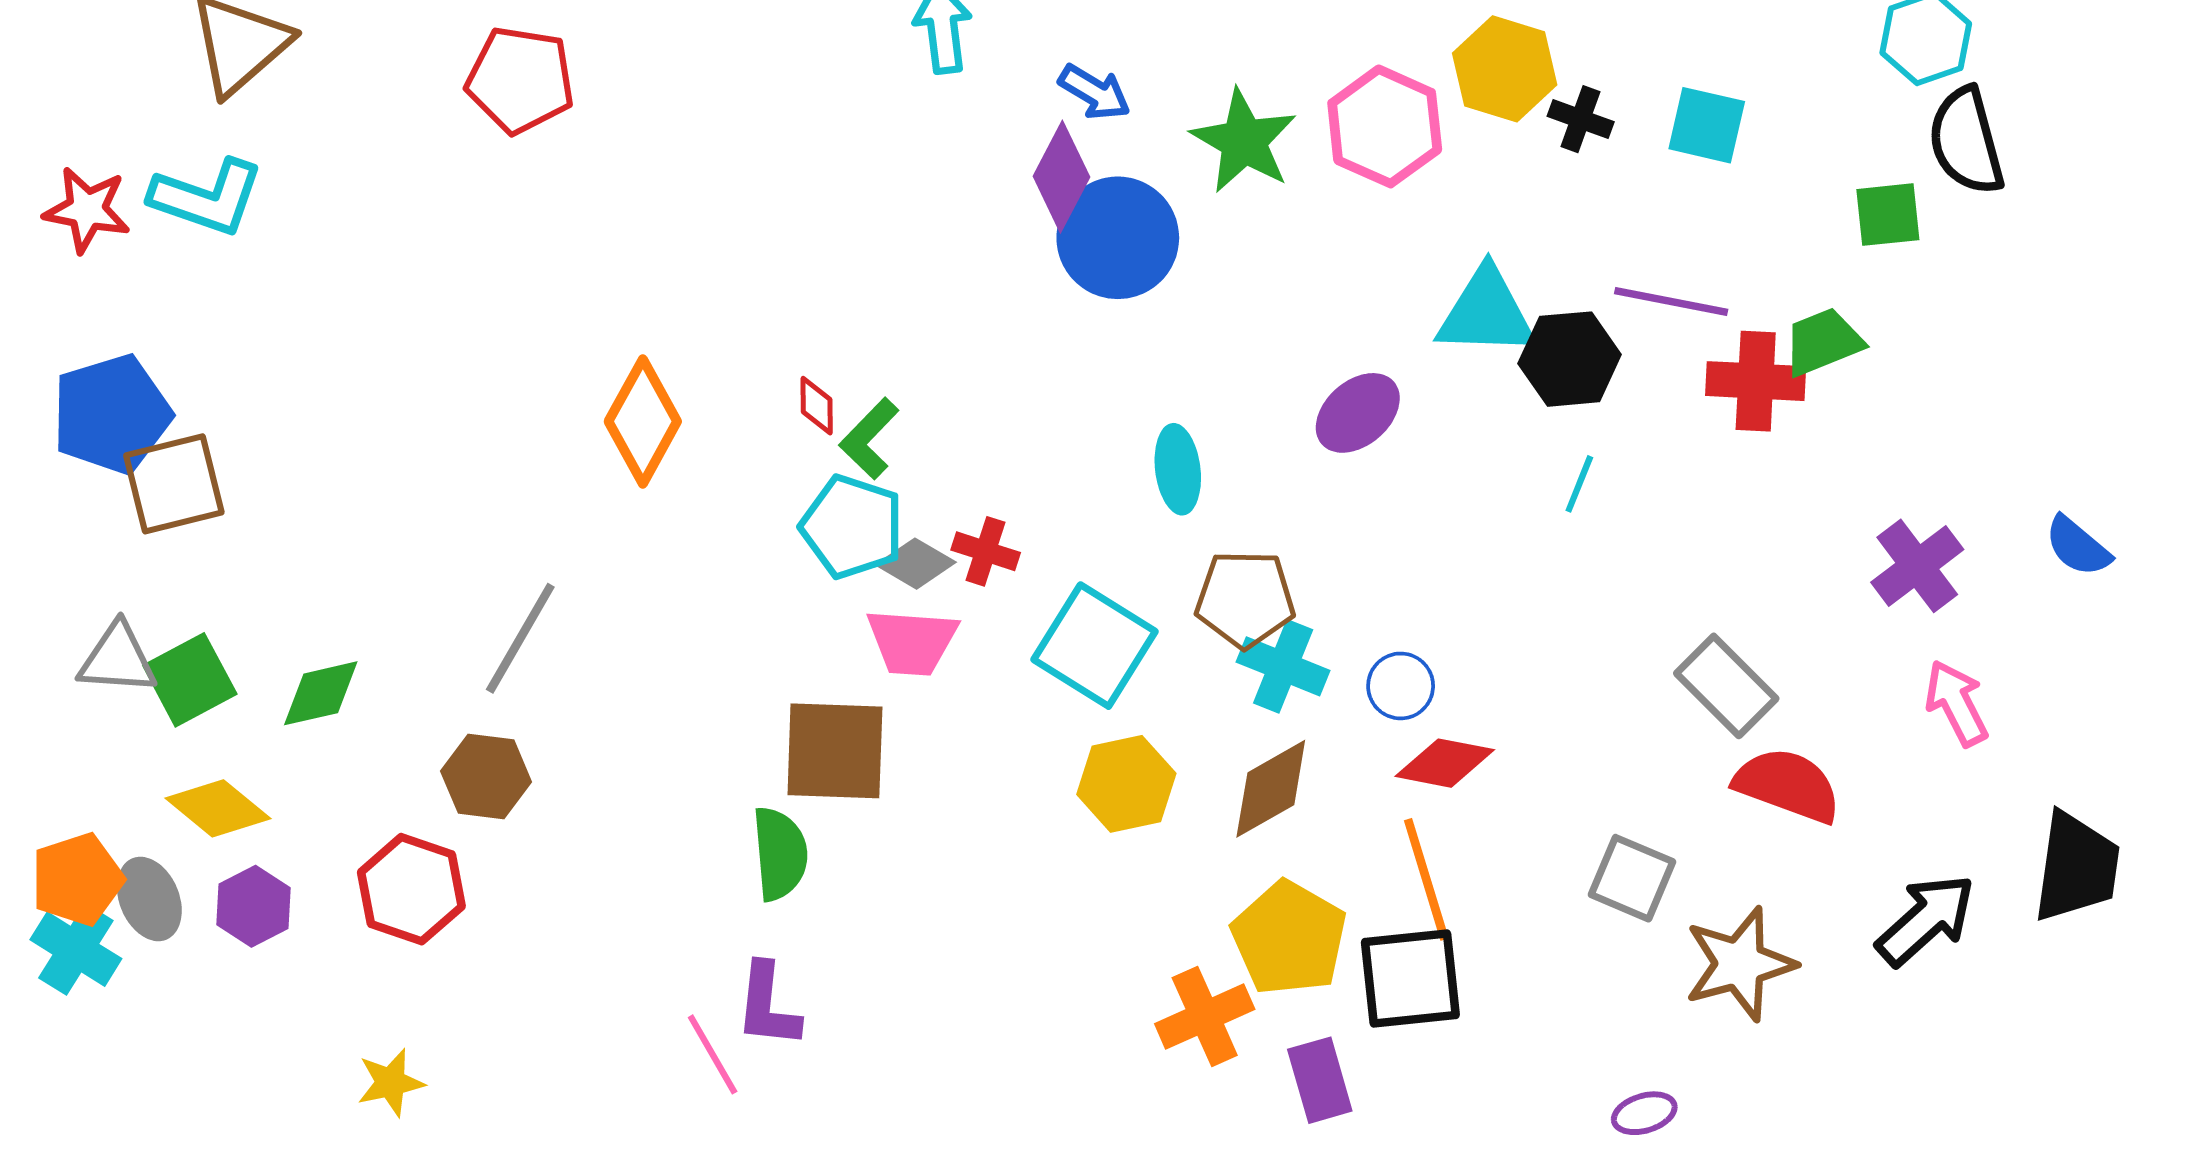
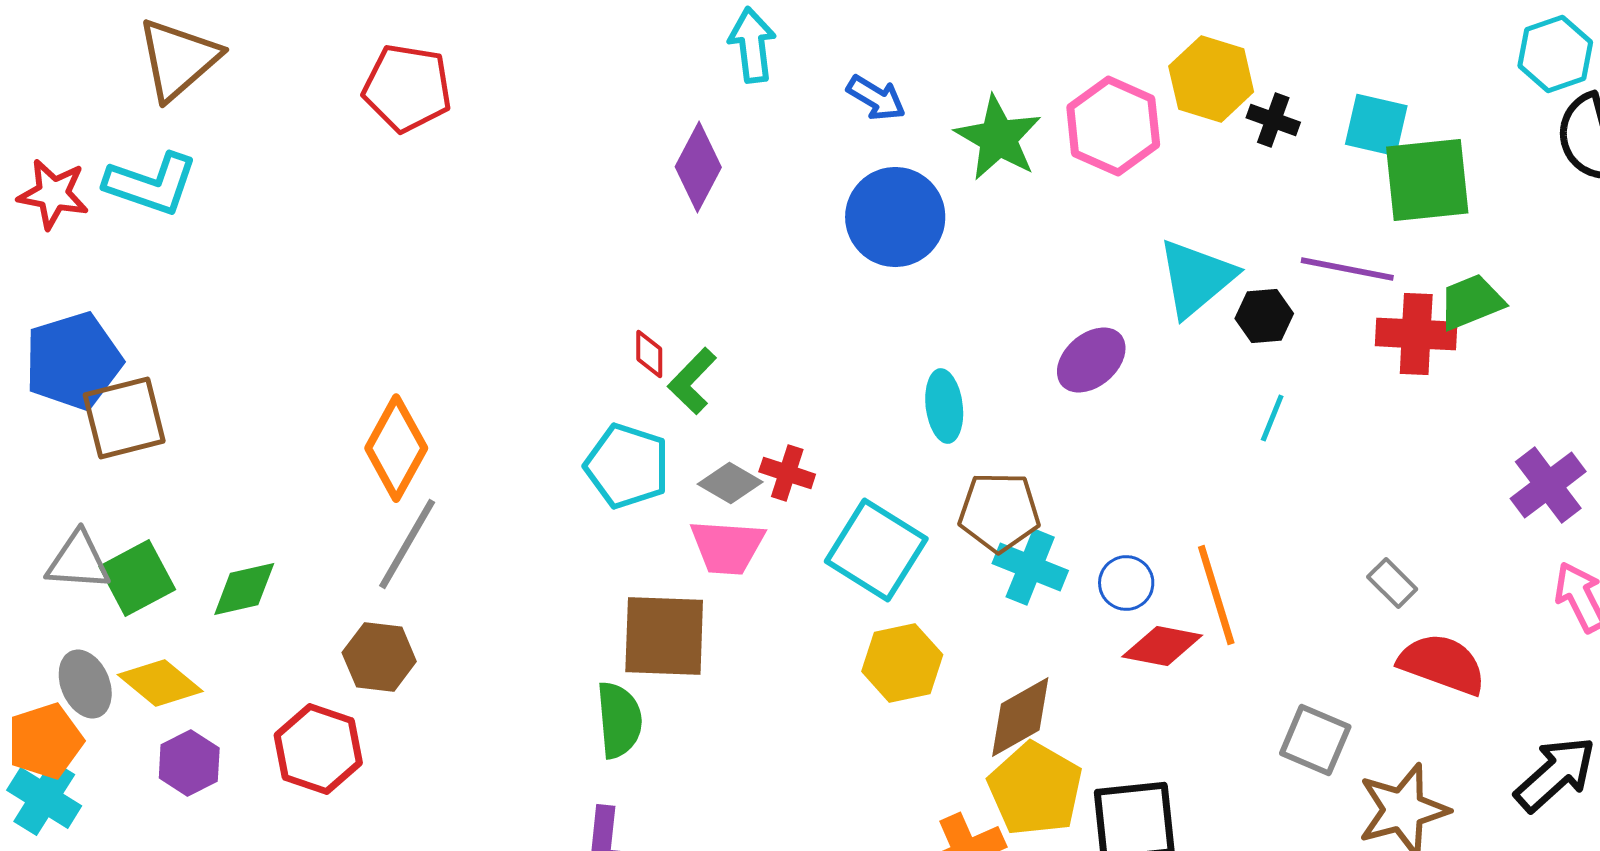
purple diamond: (1061, 177) -> (698, 167), moved
green square: (1888, 215) -> (1427, 180), moved, size x1.6
cyan triangle: (1486, 313) -> (1196, 278), turned -42
black hexagon: (1570, 359) -> (1264, 316), size x0.7
orange diamond: (643, 421) -> (396, 448), moved
cyan pentagon: (852, 527) -> (627, 466), moved
gray rectangle: (1726, 686) -> (1392, 583), size x0.6
brown diamond: (1271, 789) -> (1020, 717), moved
orange line: (1426, 879) -> (1216, 595), moved
gray ellipse: (149, 899) -> (85, 684), moved

